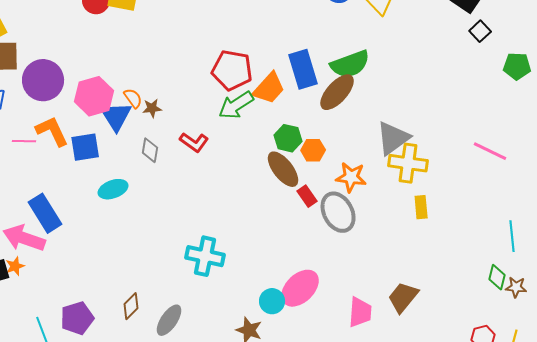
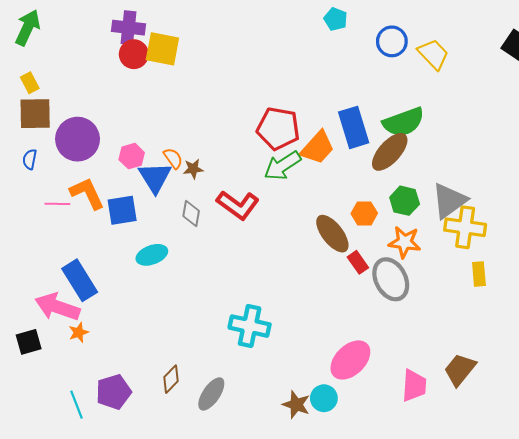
pink hexagon: (94, 96) -> (132, 156), size x0.6
green hexagon: (288, 138) -> (405, 201), moved
red L-shape: (194, 142) -> (238, 205), size x1.4
orange star: (15, 266) -> (79, 332), moved
cyan circle: (272, 301) -> (324, 398), moved

